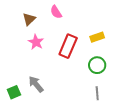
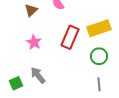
yellow rectangle: (97, 37) -> (99, 28), size x1.6
pink star: (36, 42) -> (34, 42), moved

